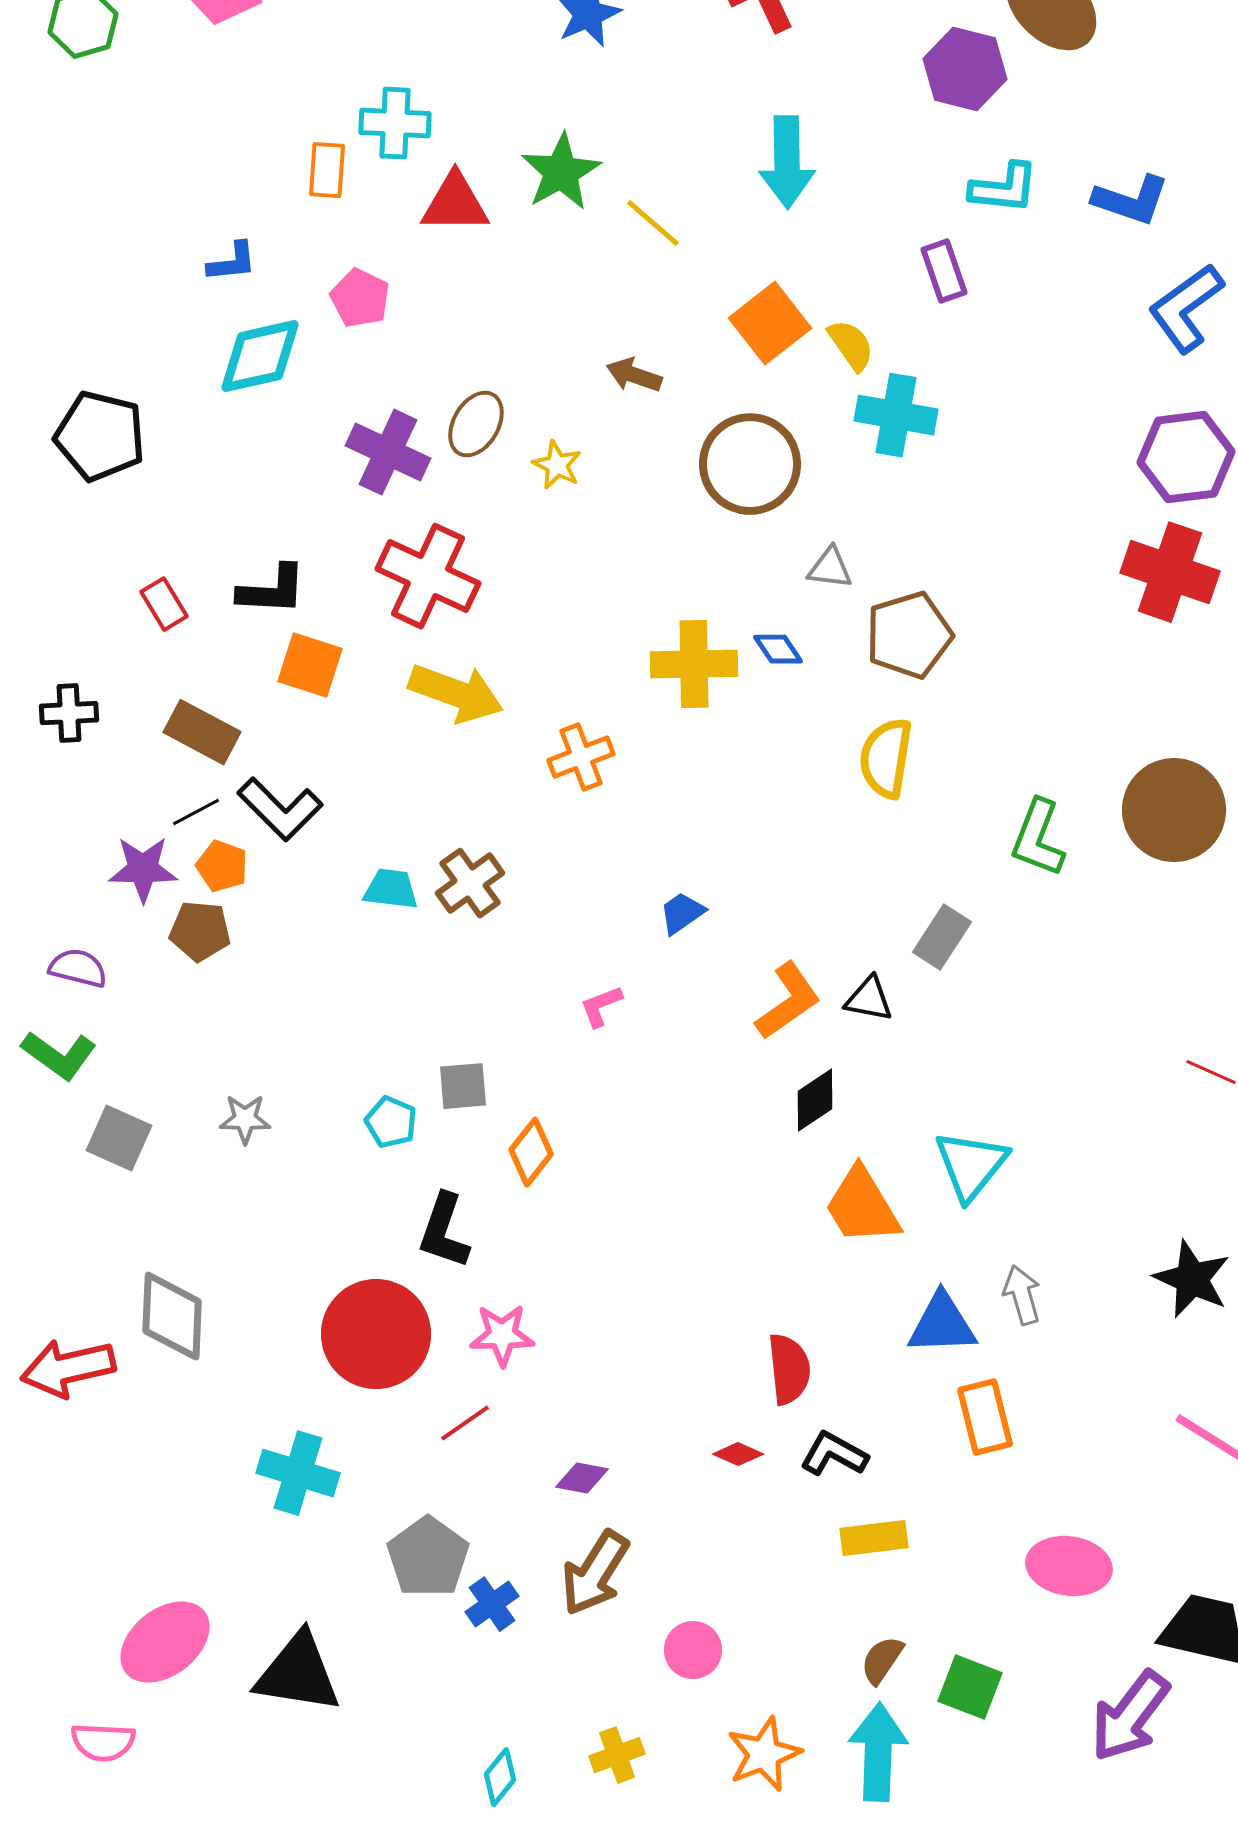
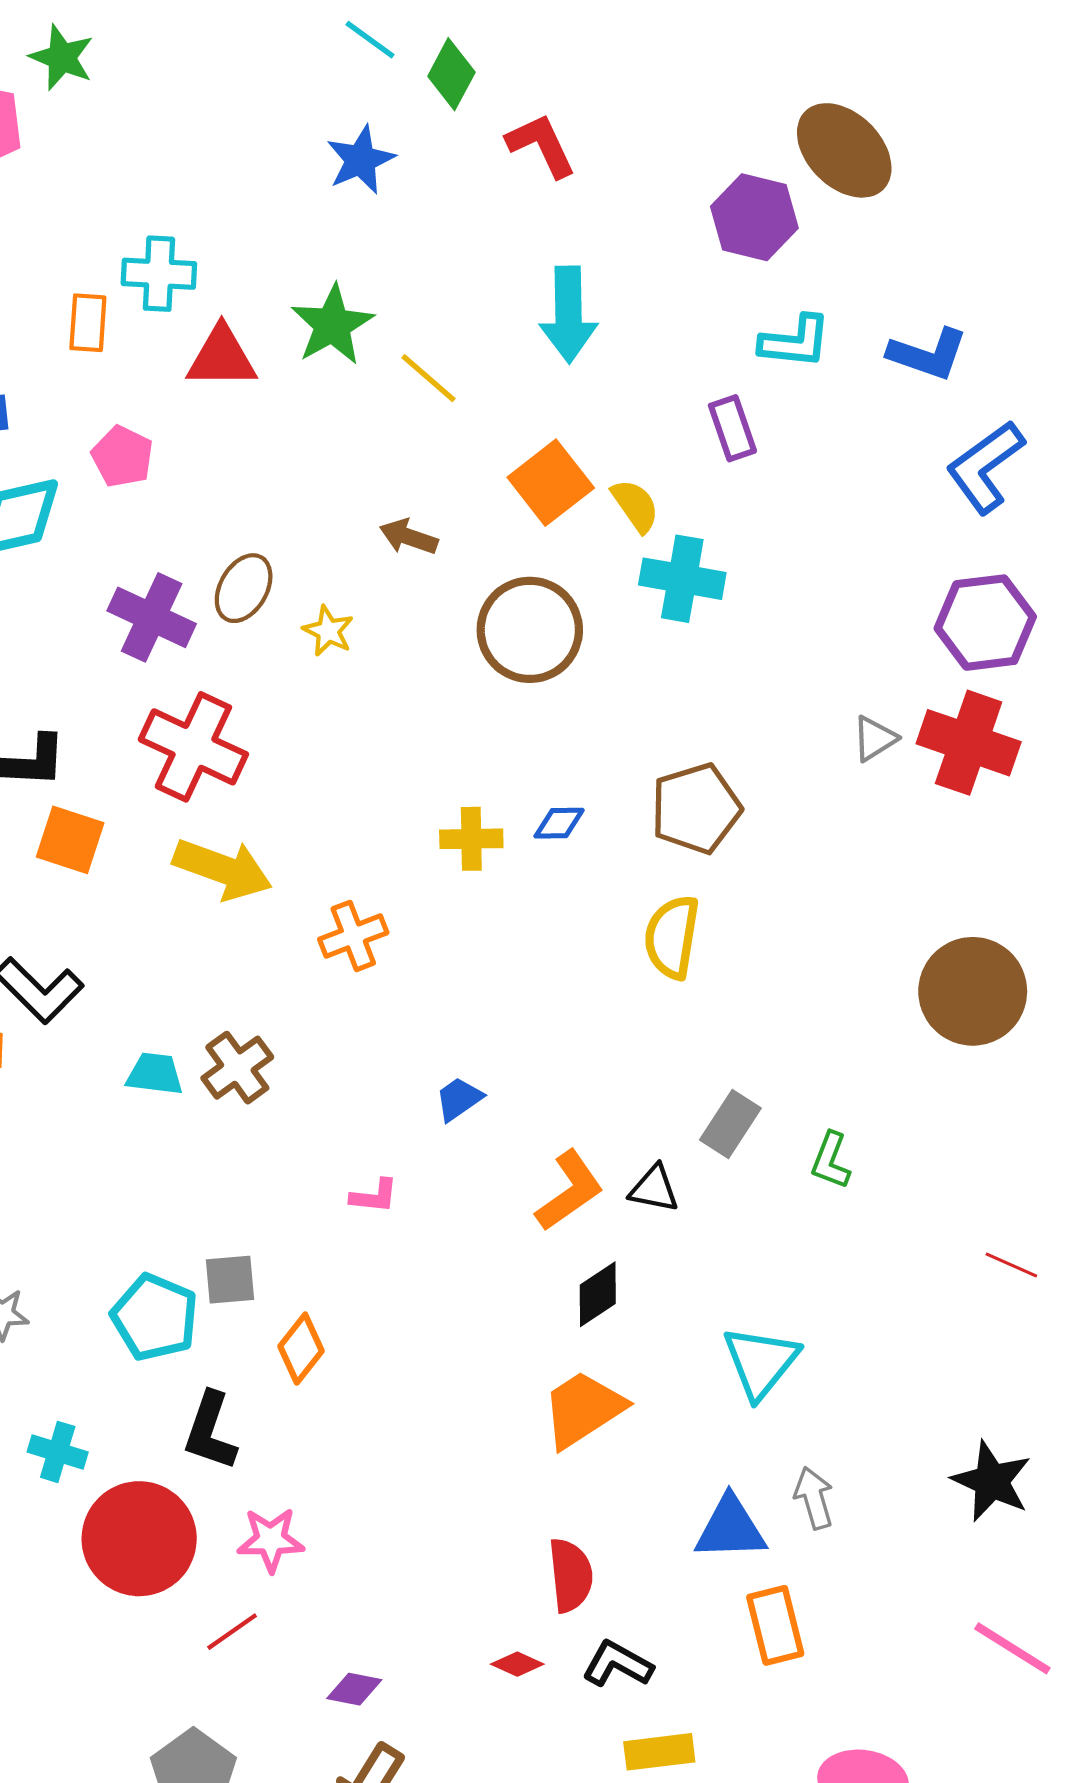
gray triangle: (830, 568) -> (875, 739), moved, turned -39
blue diamond: (778, 649) -> (559, 823), turned -57
yellow cross: (694, 664) -> (471, 839), size x0.7
green L-shape: (1038, 838) -> (831, 1161), moved, size x0.7
pink L-shape: (601, 1006) -> (374, 1196), turned -153
cyan pentagon: (391, 1122) -> (155, 1317), size x1.6
orange trapezoid: (862, 1206) -> (583, 1409), moved, turned 88
cyan cross: (298, 1473) -> (58, 1452), moved, size x0.7

